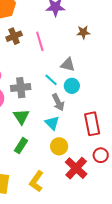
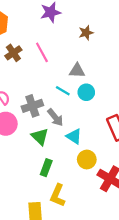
gray arrow: (58, 102) -> (55, 117), moved
yellow L-shape: (36, 181) -> (58, 195), moved

